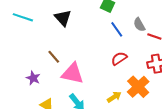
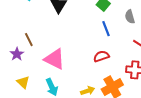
gray semicircle: (139, 25) -> (130, 17), moved
brown line: (54, 57) -> (29, 40), moved

